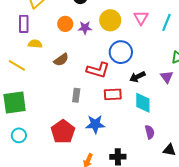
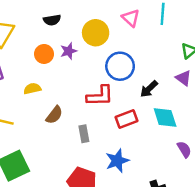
yellow semicircle: (35, 44) -> (32, 89), moved
brown semicircle: (61, 60) -> (54, 115), moved

